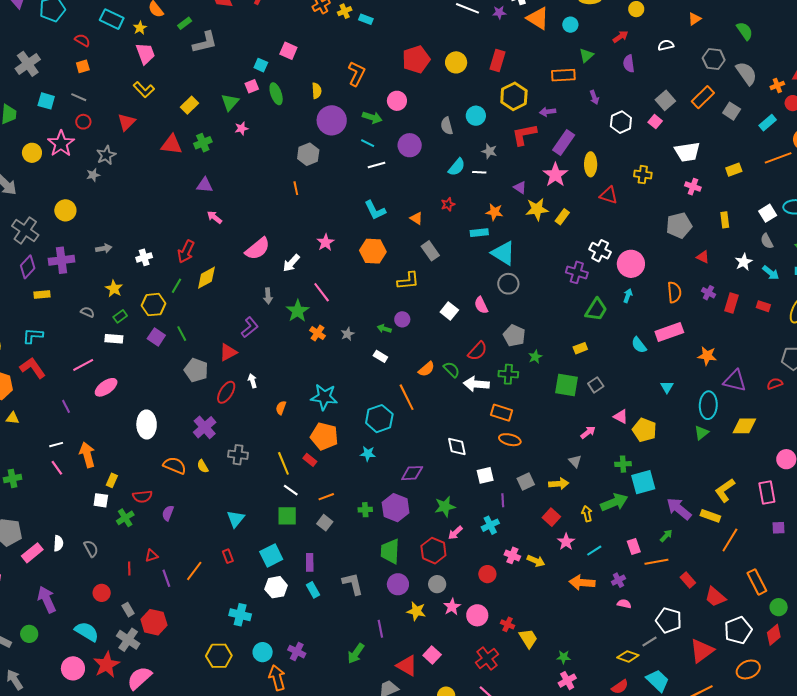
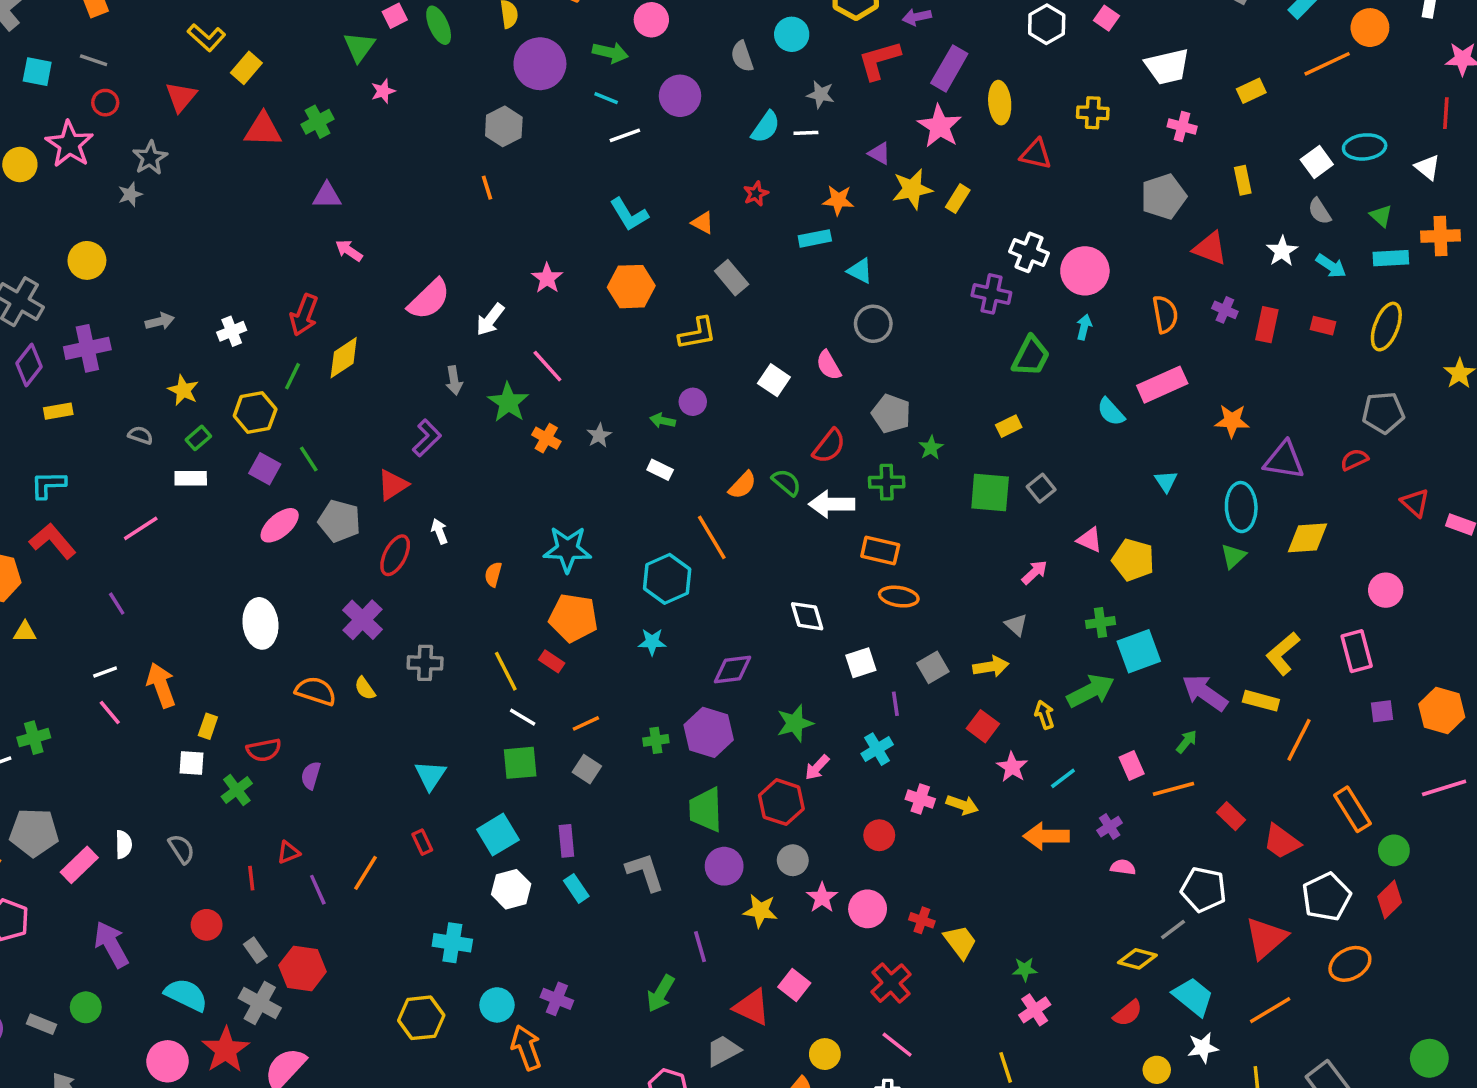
yellow rectangle: (189, 105) -> (246, 68), moved
cyan triangle: (503, 253) -> (860, 271), size x0.6
red triangle: (703, 257) -> (1210, 248), size x1.5
pink ellipse: (106, 387) -> (280, 525), moved

